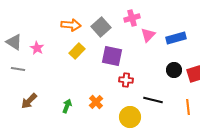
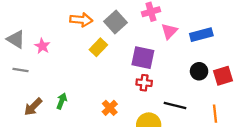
yellow rectangle: (77, 51) -> (98, 47), moved
purple square: (112, 56) -> (143, 58), moved
green arrow: (67, 106) -> (62, 101), moved

